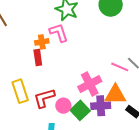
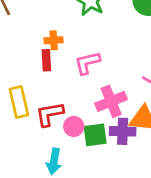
pink L-shape: (59, 33) -> (87, 63), moved, turned -90
green square: (80, 110) -> (95, 135), turned 30

